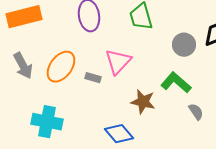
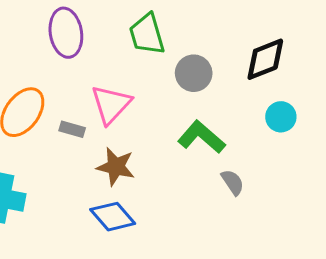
gray circle: (184, 45) -> (194, 73), moved
brown star: (143, 102) -> (116, 167), moved

